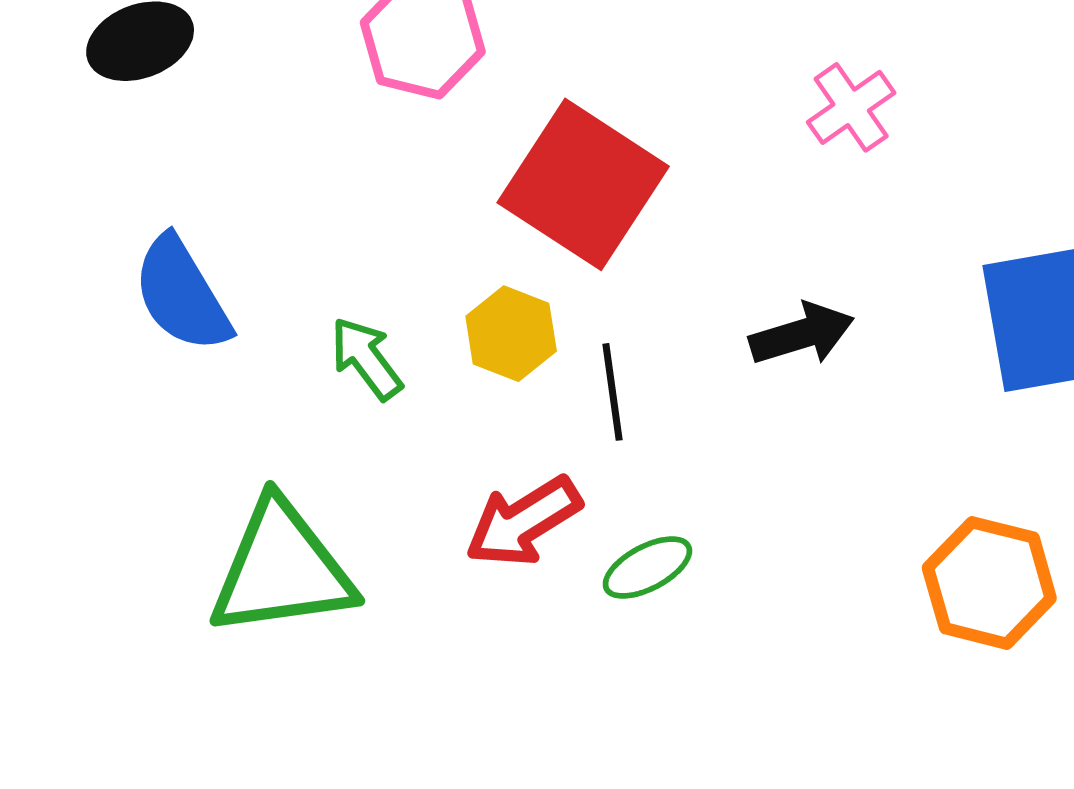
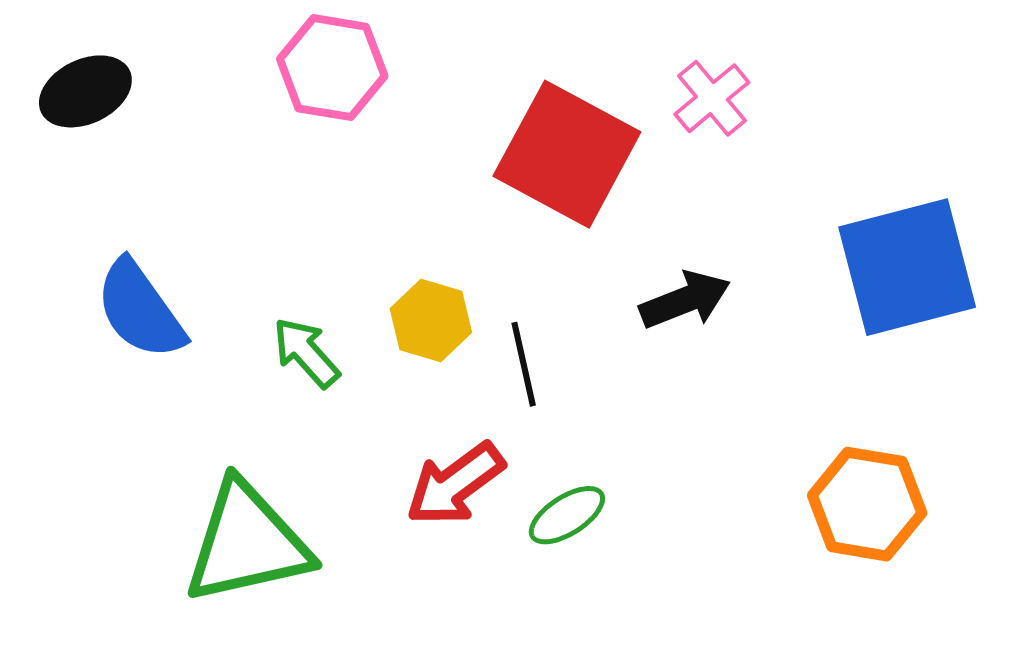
red square: (583, 184) -> (567, 154), moved

